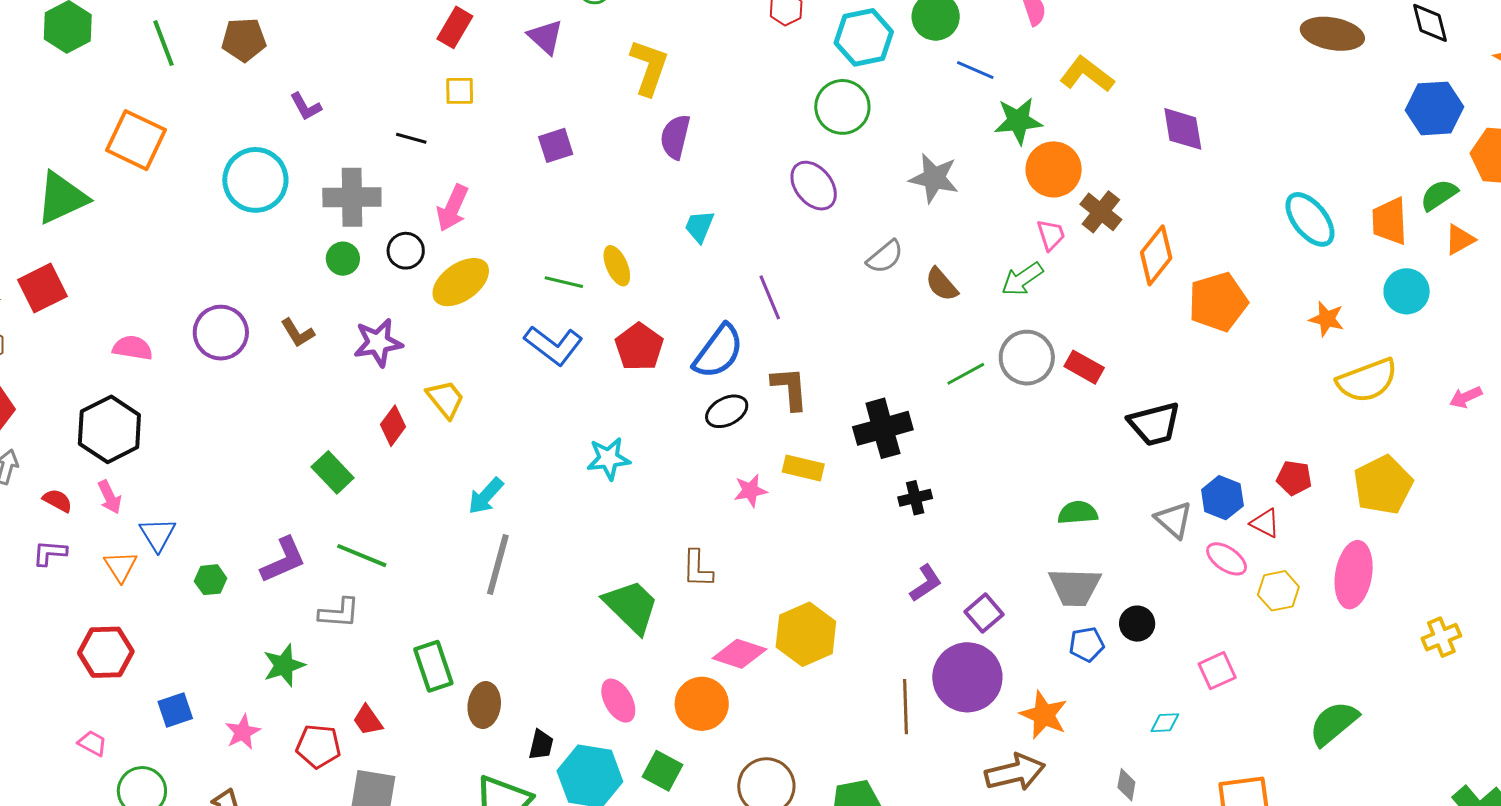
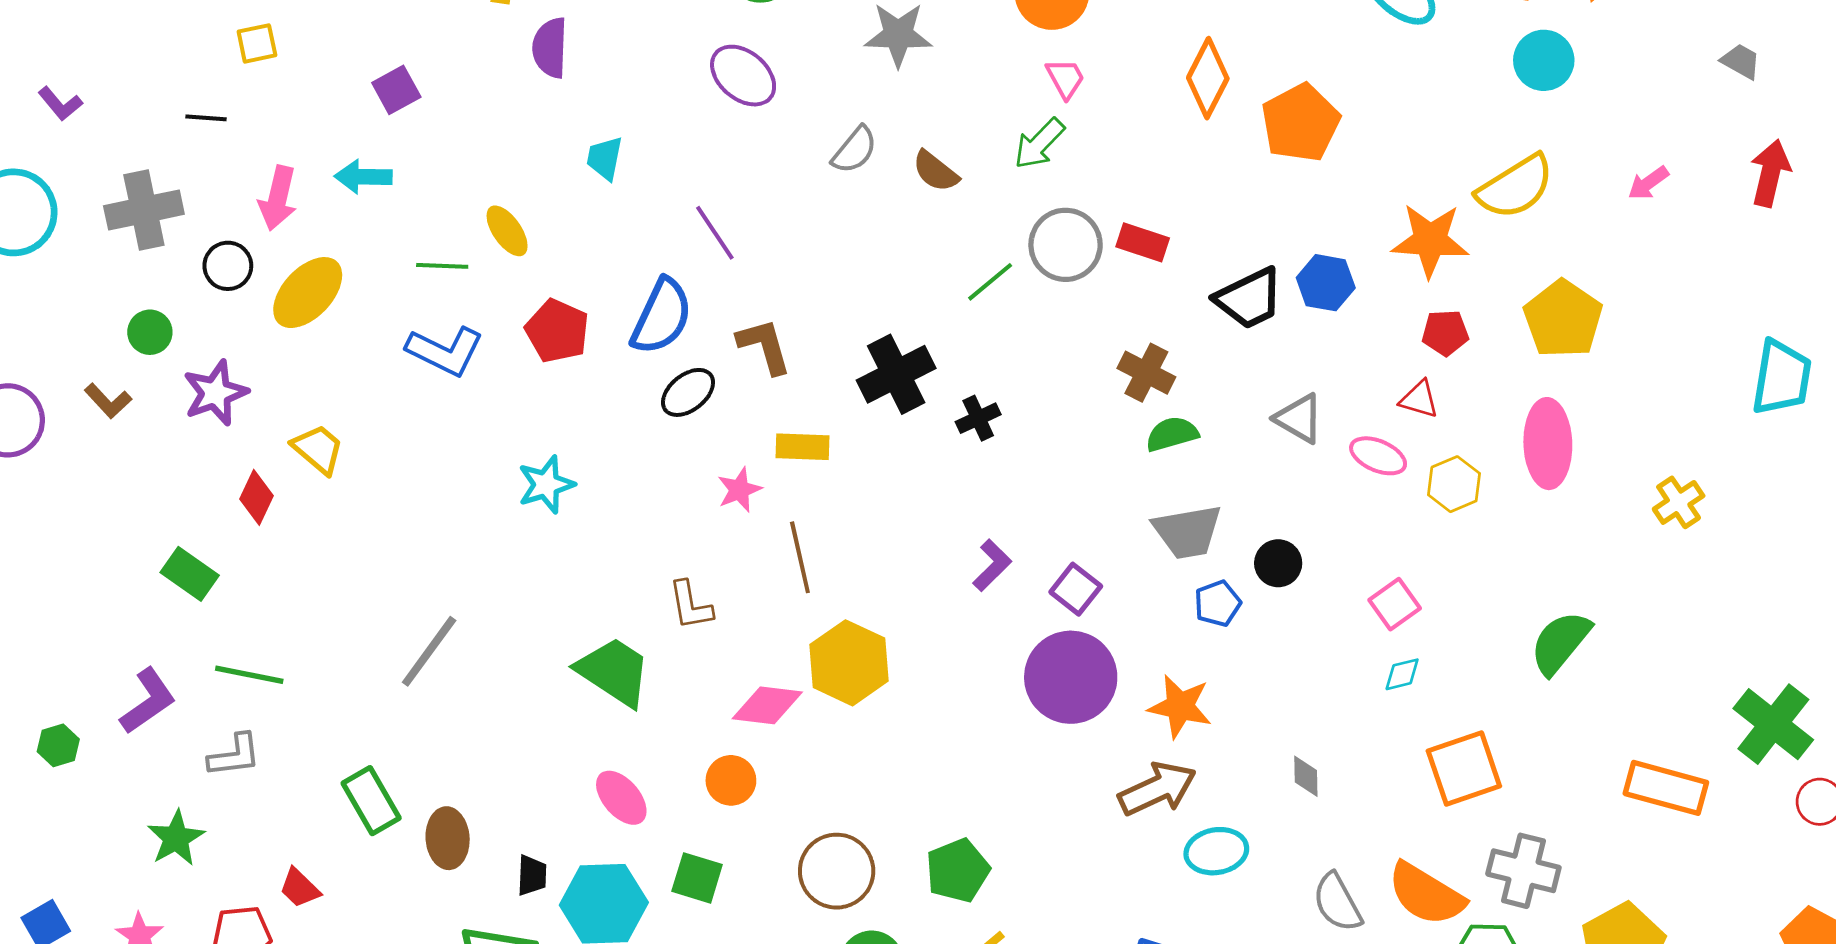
brown cross: (1101, 212) -> (1146, 373), moved
green circle: (343, 259) -> (150, 332), moved
orange star: (1327, 319) -> (1430, 240), moved, size x1.6
cyan arrow: (486, 496) -> (363, 177), moved, turned 60
black cross: (915, 498) -> (978, 418), moved
blue hexagon: (1222, 498) -> (1326, 283), moved
gray line: (498, 565) -> (429, 651), turned 32
orange circle: (702, 704) -> (731, 780), size x0.7
brown line: (905, 707) -> (800, 557), moved
cyan diamond: (1165, 723) -> (1402, 674), moved

